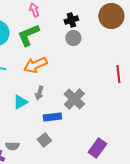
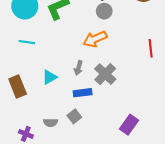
orange arrow: (35, 65) -> (95, 39), moved
gray arrow: (39, 93) -> (78, 68), moved
gray semicircle: (12, 146) -> (51, 123), moved

